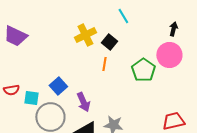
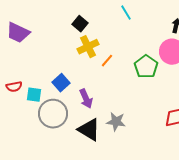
yellow cross: (85, 35) -> (88, 47), moved
black square: (109, 42) -> (80, 24), moved
orange line: (104, 64) -> (107, 61), turned 32

